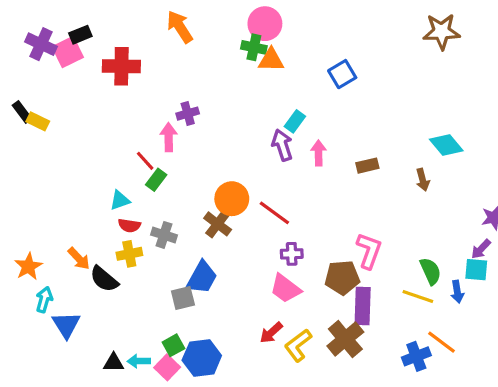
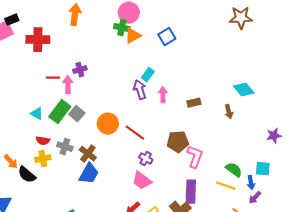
orange arrow: (180, 27) -> (75, 15), turned 40
orange triangle: (271, 60) -> (133, 36), turned -30
blue square: (342, 74) -> (167, 37), moved
red line: (145, 161) -> (53, 78), moved, turned -48
green rectangle: (156, 180) -> (60, 112), size x1.6
cyan triangle: (120, 200) -> (37, 114), moved, turned 48
brown cross: (218, 224) -> (88, 154), moved
purple arrow: (481, 249) -> (255, 198), moved
purple cross: (292, 254) -> (146, 159), turned 32
green semicircle: (430, 271) -> (234, 170), turned -30
brown pentagon: (342, 278) -> (178, 142), moved
gray square: (183, 298) -> (77, 114), moved, turned -35

